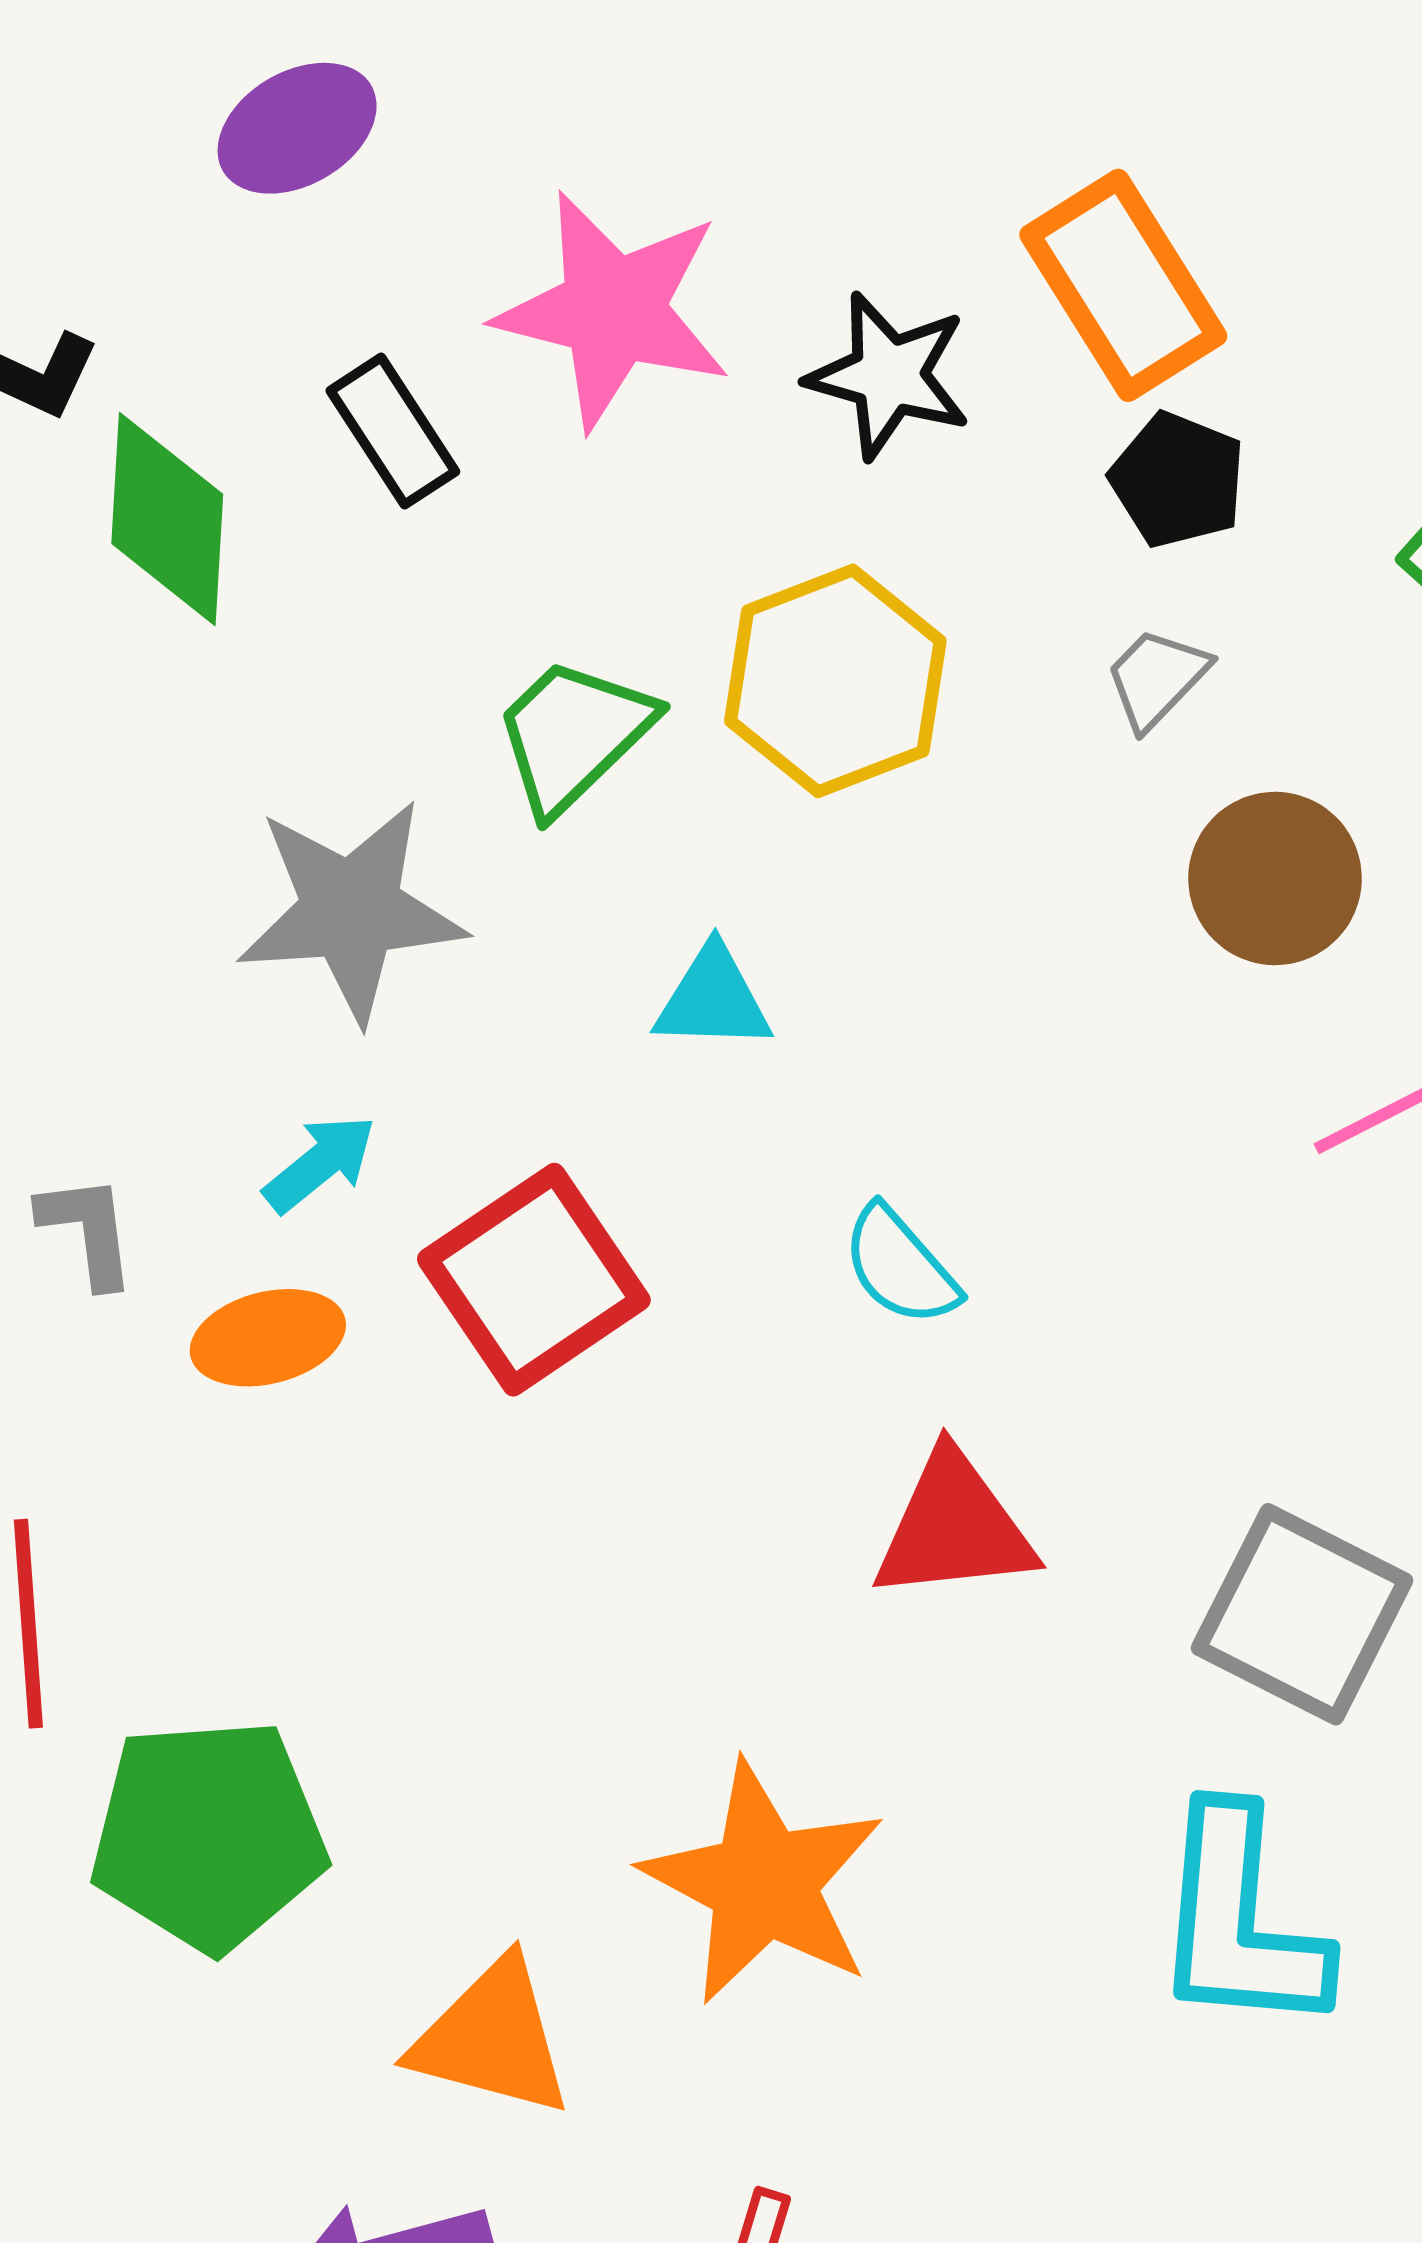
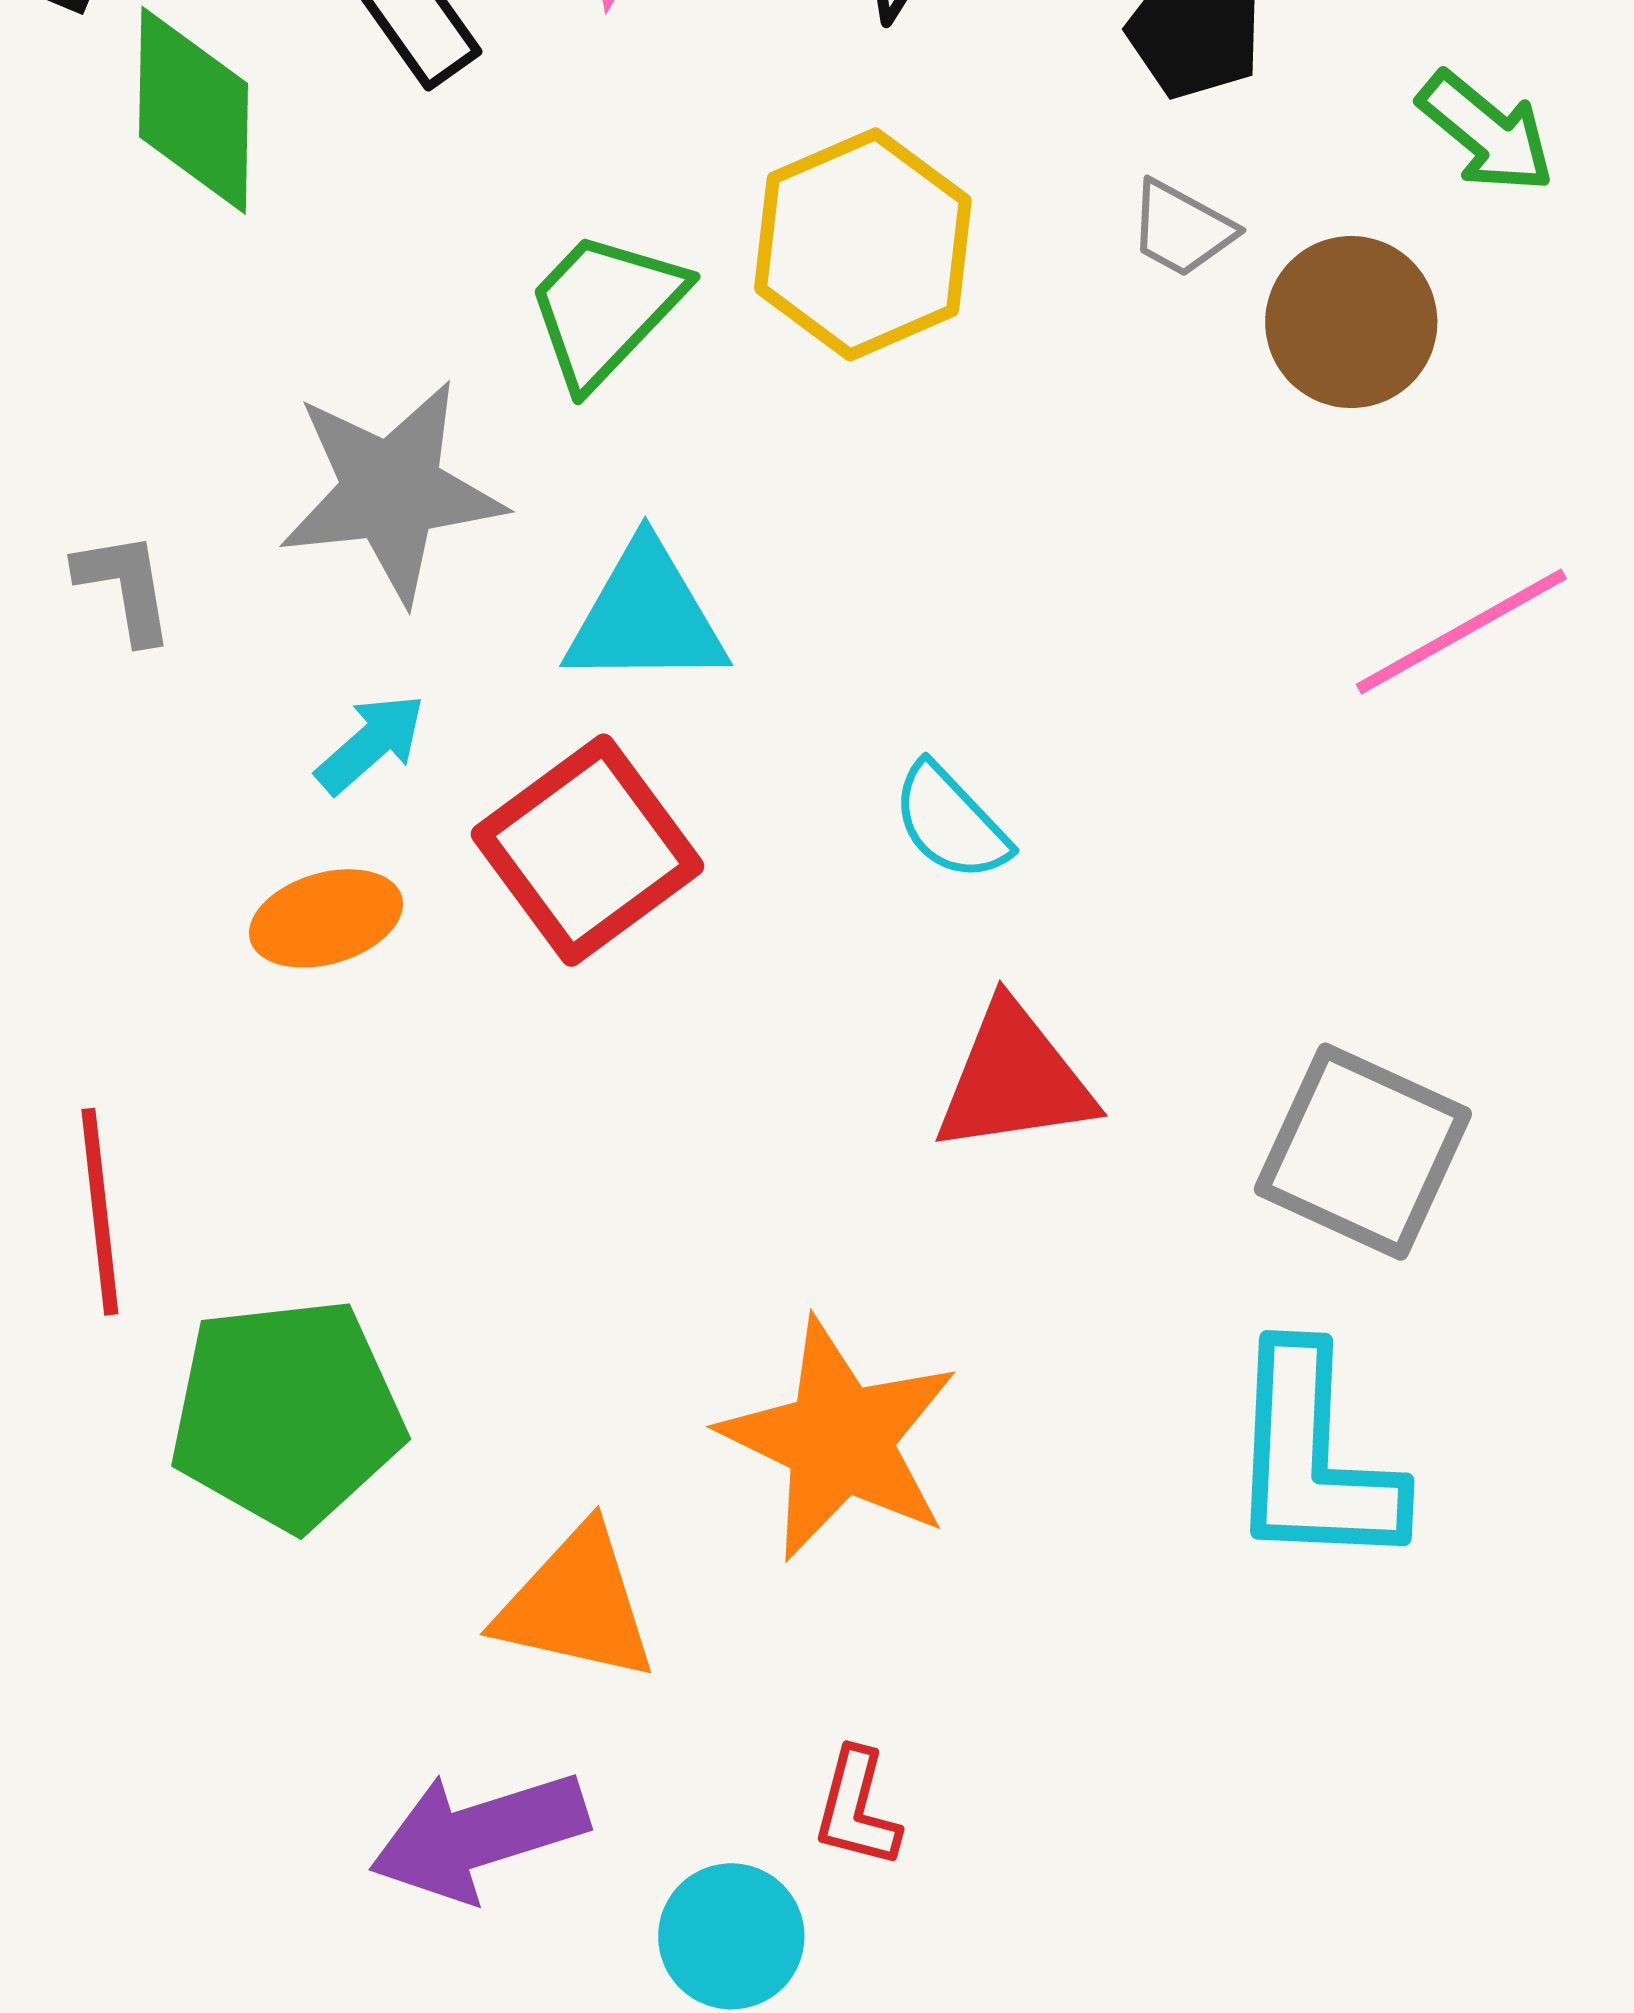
gray trapezoid: (1157, 678) -> (1182, 229), turned -103
brown circle: (1275, 878) -> (1351, 322), moved
cyan triangle: (713, 999) -> (646, 616), moved, size x1.4
gray L-shape: (88, 1230) -> (125, 587), moved

